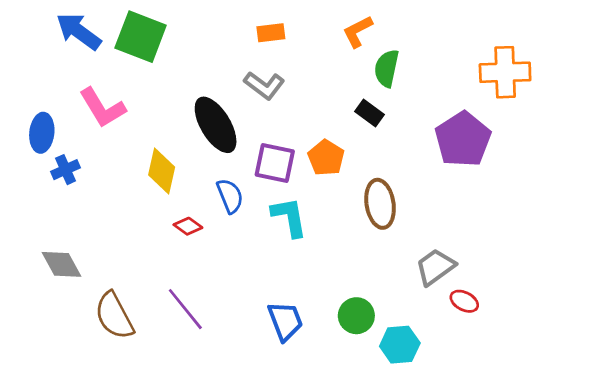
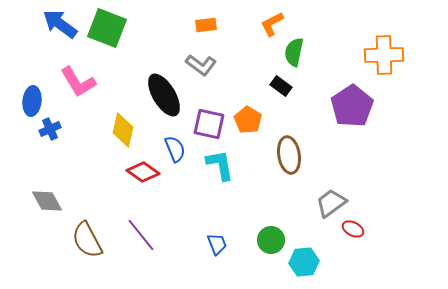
red diamond: (188, 226) -> (143, 172), size x1.5
blue trapezoid: (285, 321) -> (217, 244), size x0.7

